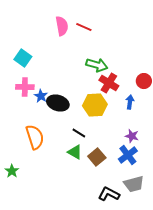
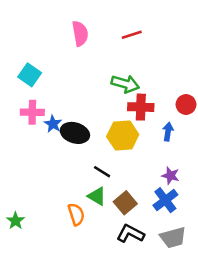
red line: (84, 27) -> (132, 35), moved, turned -42
red cross: (109, 83) -> (141, 107), turned -30
orange semicircle: (35, 137) -> (76, 214), moved, size x0.7
black L-shape: (109, 194) -> (130, 234), moved

